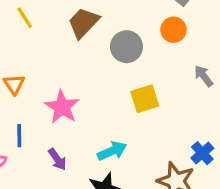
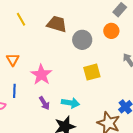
brown trapezoid: (83, 23) -> (57, 24), turned 60
cyan arrow: (112, 151) -> (70, 103), turned 30
purple arrow: (57, 159) -> (44, 103), moved

